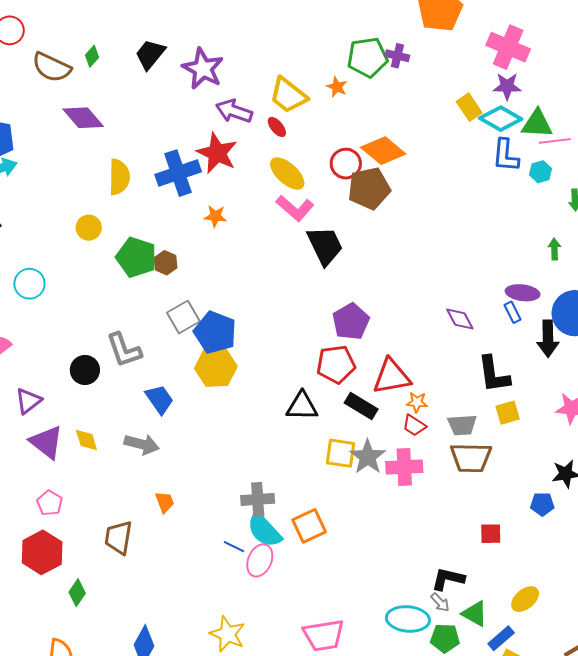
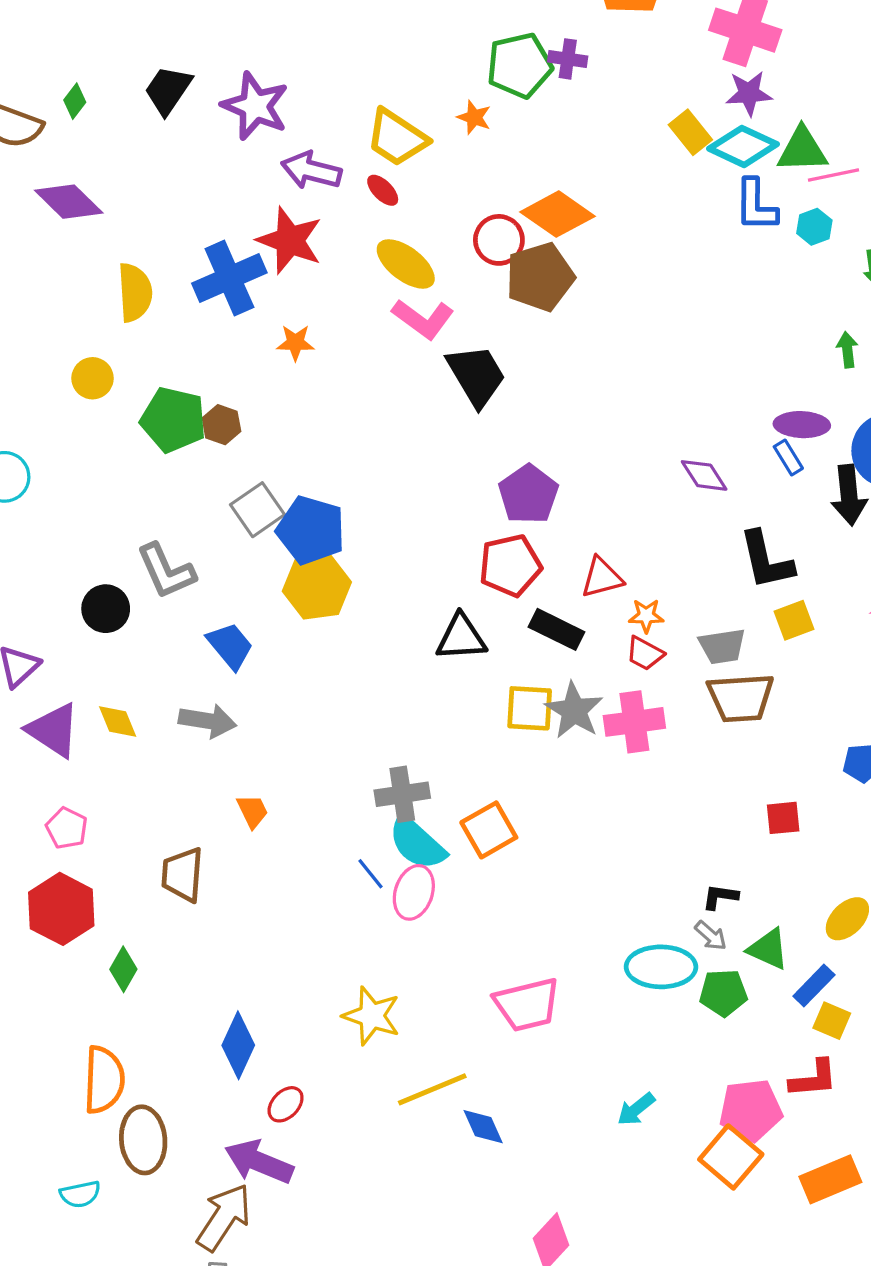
red triangle: (392, 376) -> (602, 578), size x0.7
blue line: (234, 547) -> (370, 874), turned 30
black L-shape: (448, 579) -> (720, 897), size x0.7

